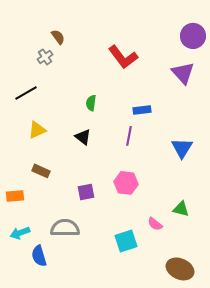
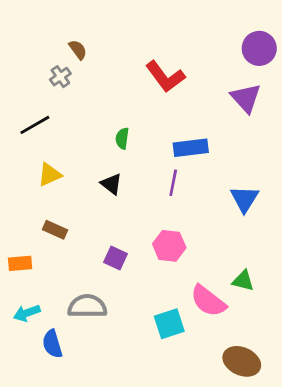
blue rectangle: (142, 110) -> (191, 148), size x1.4
purple square: (86, 192) -> (115, 258), turned 36
pink semicircle: (155, 224) -> (208, 301), size x1.8

